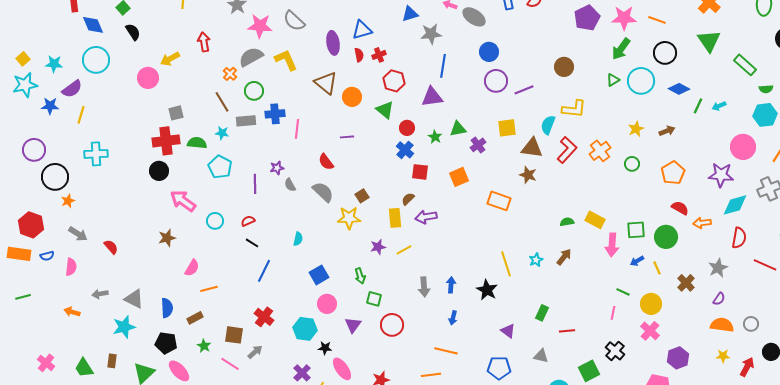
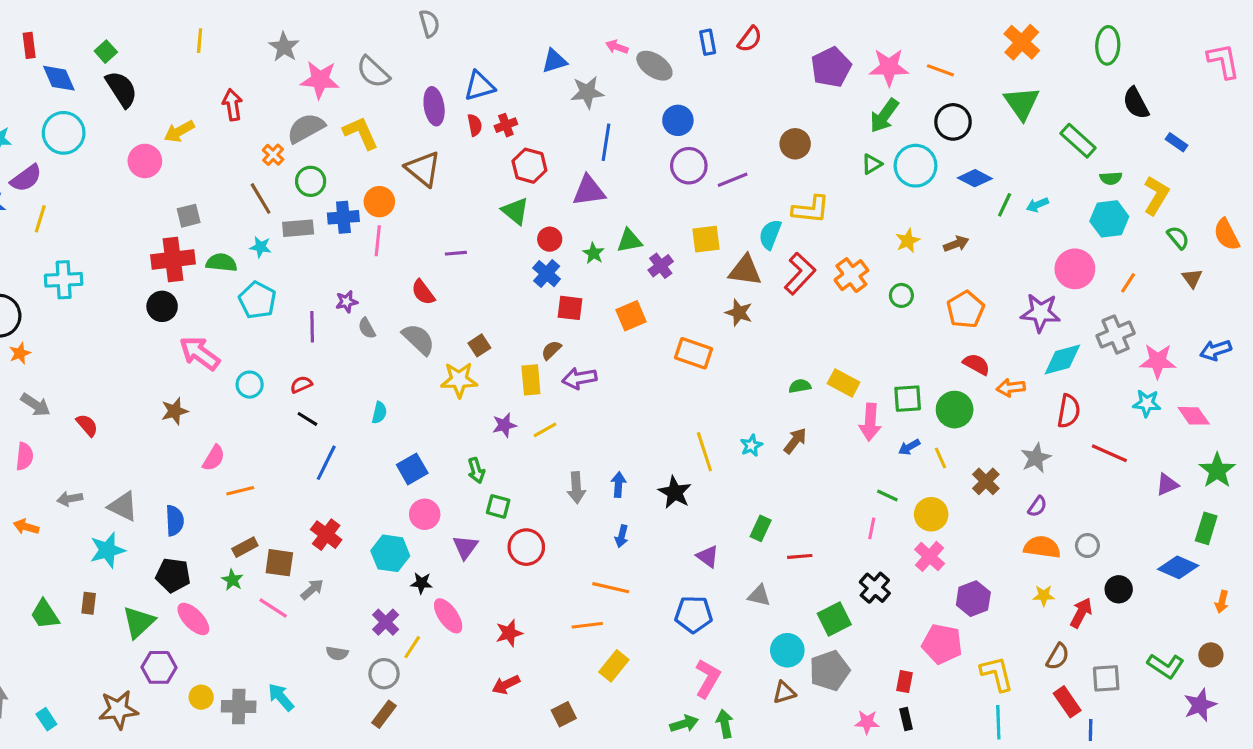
black semicircle: (133, 32) -> (121, 89), size x1.4
orange circle: (352, 97) -> (379, 202), moved
brown rectangle: (195, 318) -> (245, 547), moved

